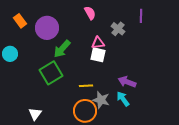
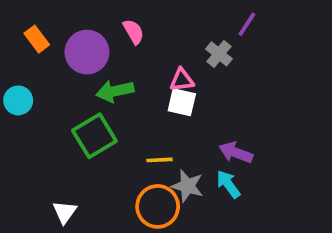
pink semicircle: (90, 13) -> (133, 32), moved
purple line: (141, 16) -> (247, 24), moved, turned 32
green arrow: (62, 49) -> (115, 91), turned 36

